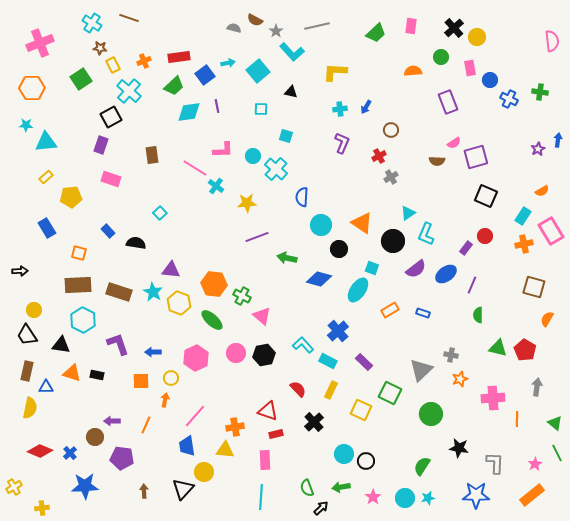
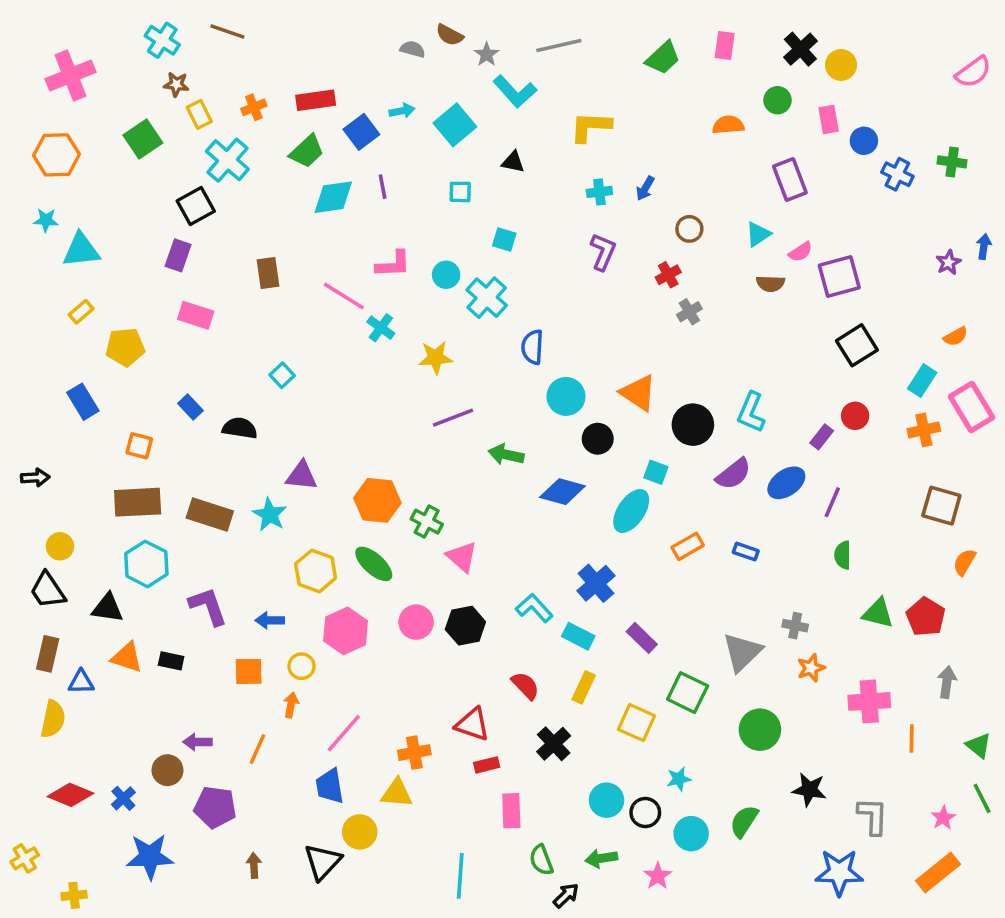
pink semicircle: (552, 41) -> (973, 72), turned 60
black square: (486, 196) -> (857, 345), turned 35
cyan triangle: (408, 213) -> (758, 234), moved
yellow hexagon: (179, 303) -> (316, 571), moved
pink rectangle: (265, 460) -> (511, 811), moved
cyan circle: (405, 498) -> (691, 834), moved
cyan star: (428, 498) -> (679, 779), moved

